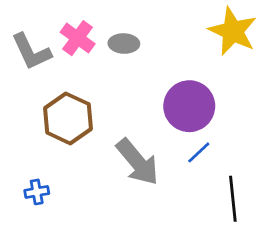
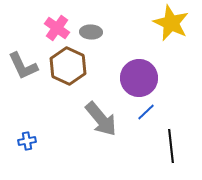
gray L-shape: (31, 52) -> (23, 66), moved
brown hexagon: (68, 118) -> (68, 66), moved

